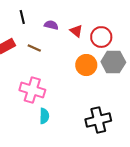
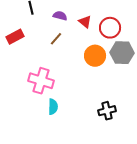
brown line: (34, 48) -> (56, 39), moved, turned -72
black cross: (98, 120) -> (107, 111), size x0.7

